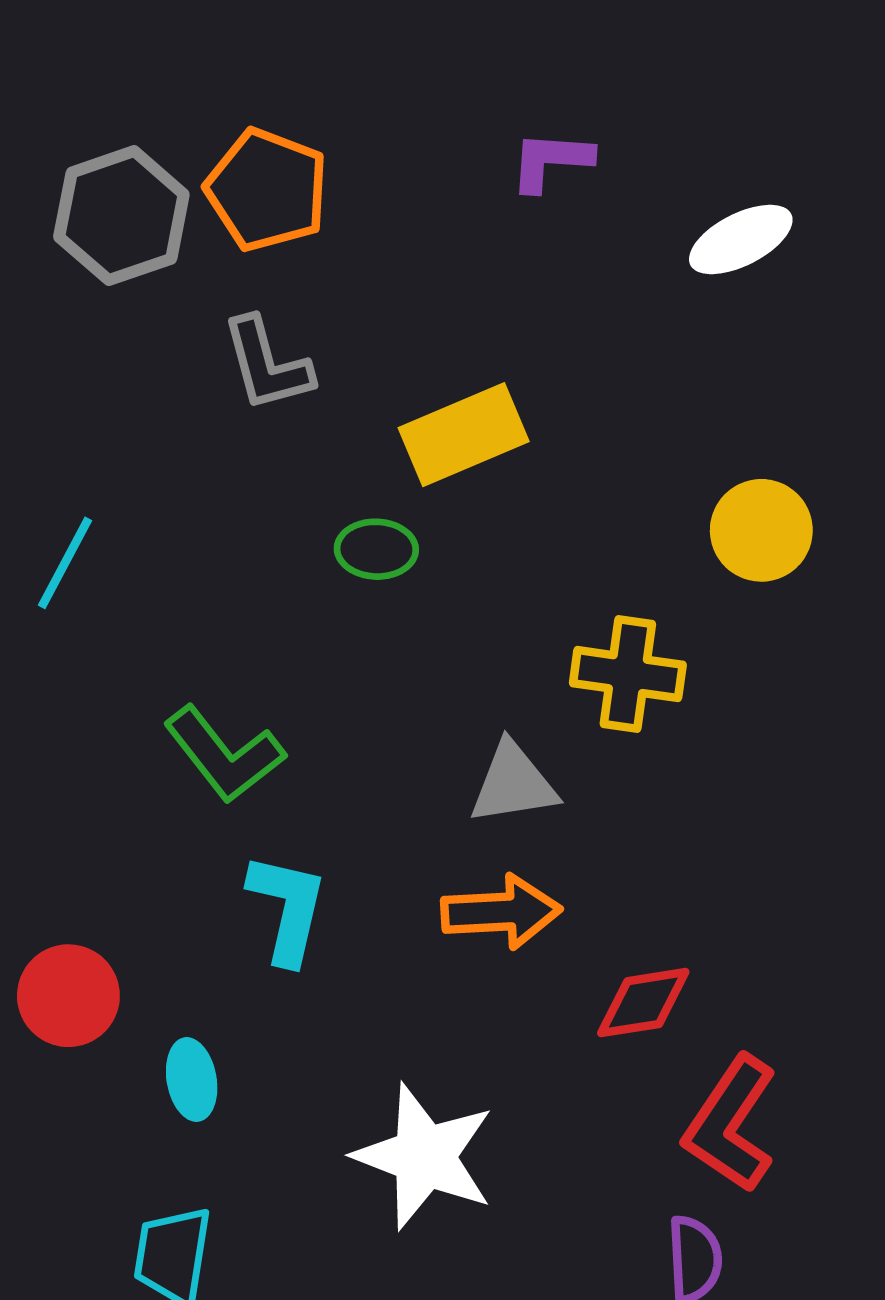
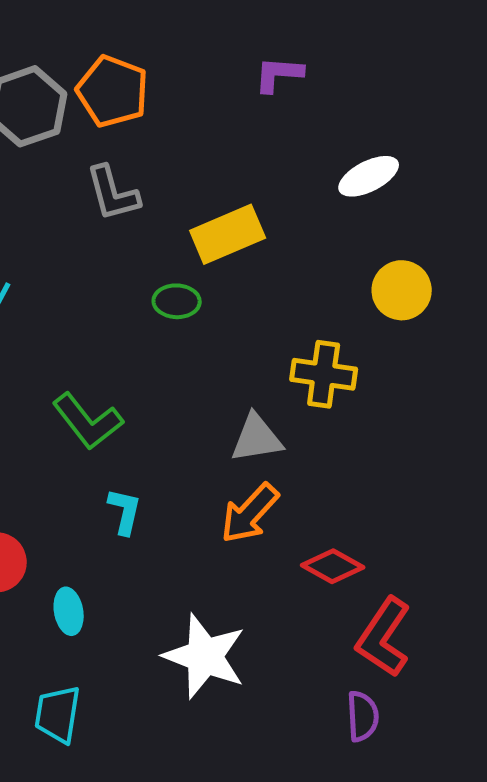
white ellipse: (741, 240) -> (369, 176), moved
cyan L-shape: (287, 908) -> (125, 511), size x0.7
orange arrow: (501, 912) -> (250, 513), turned 136
red diamond: (643, 1003) -> (333, 566), turned 38

